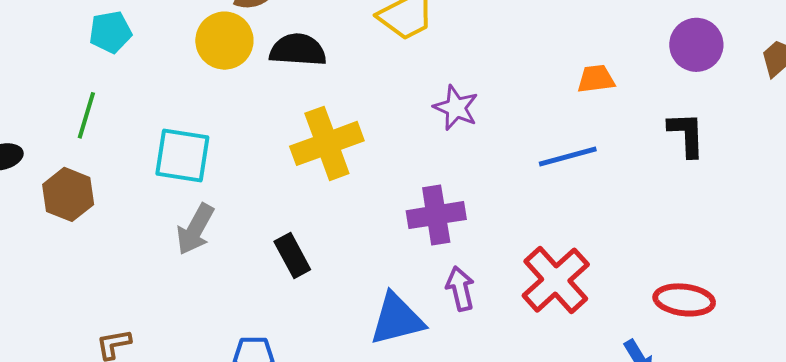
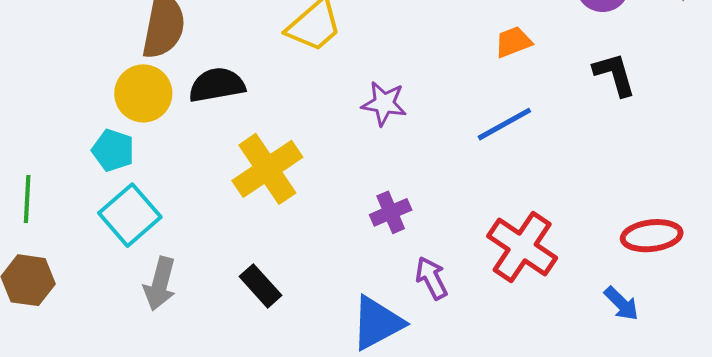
cyan pentagon: (110, 32) -> (113, 150), moved, turned -30
cyan square: (182, 155) -> (130, 215), turned -36
purple cross: (436, 215) -> (391, 212), size x0.7

